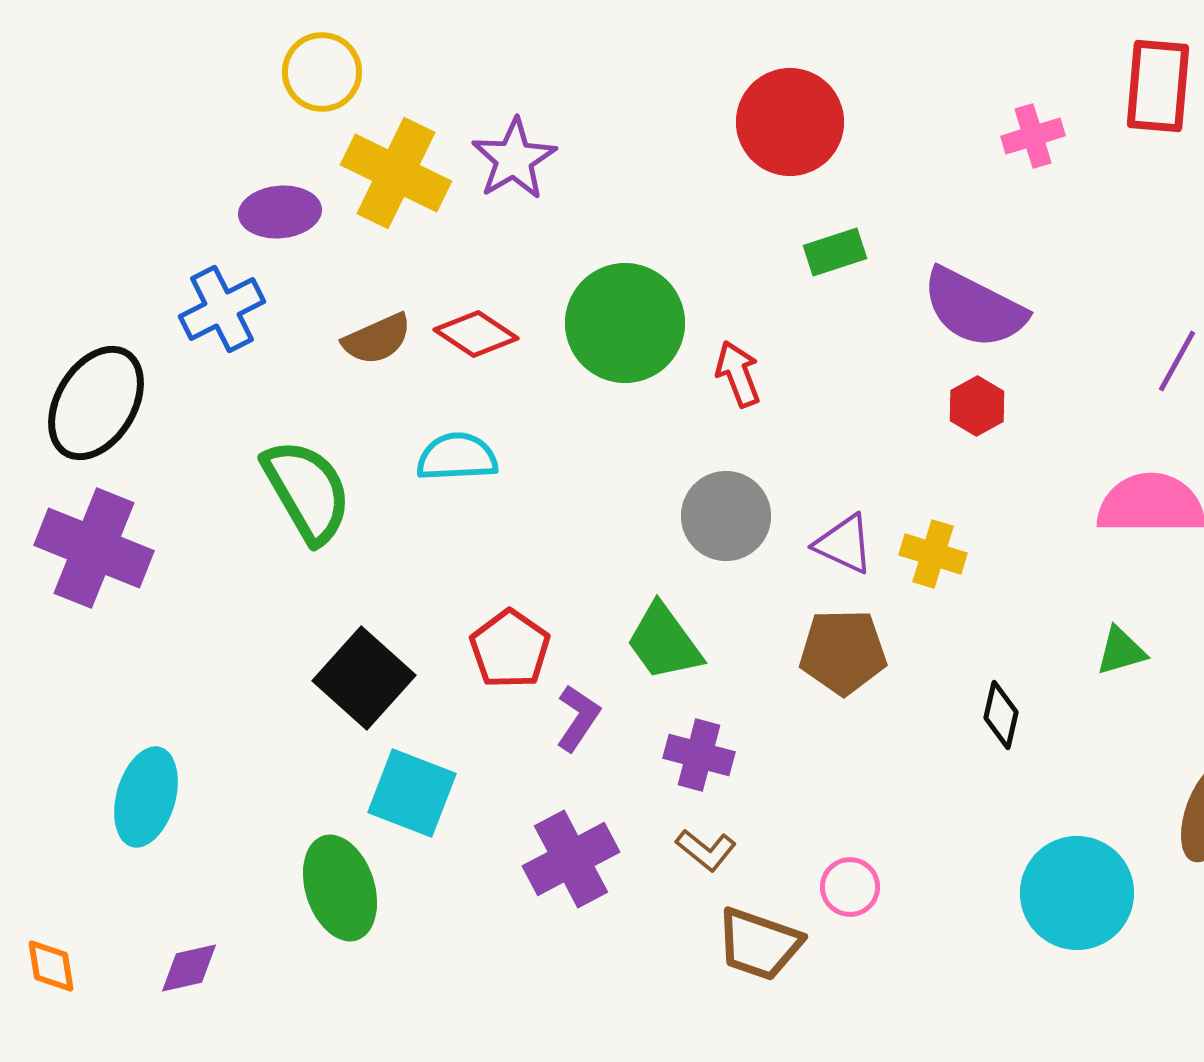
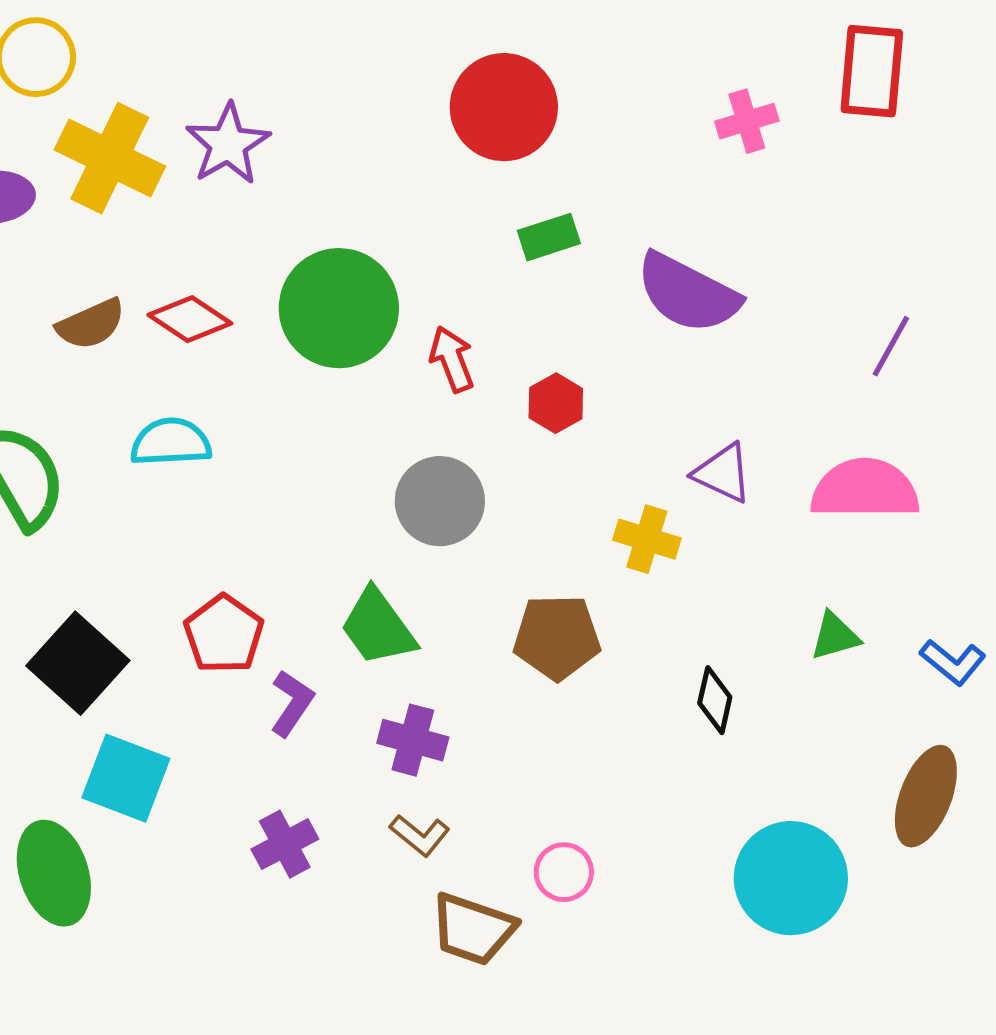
red hexagon: (977, 406) -> (556, 403), moved
purple triangle: (844, 544) -> (723, 473), moved
purple cross: (571, 859) -> (285, 844), size x0.7

